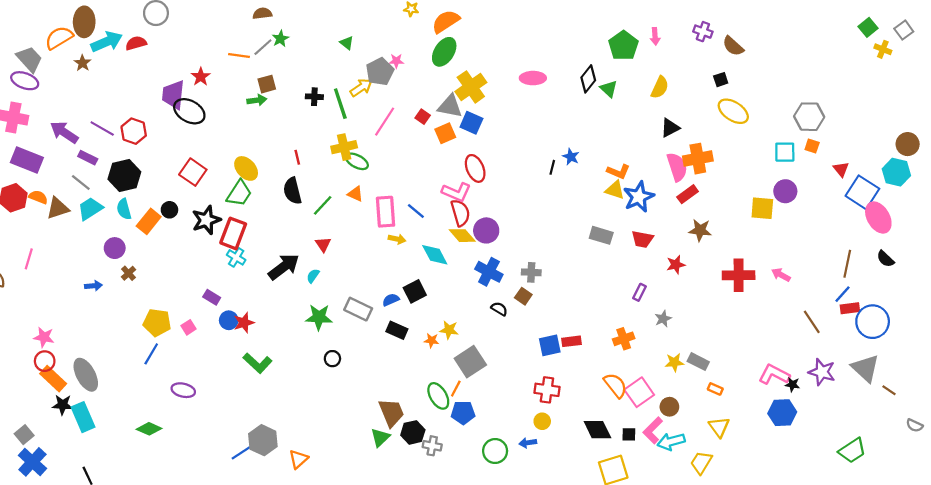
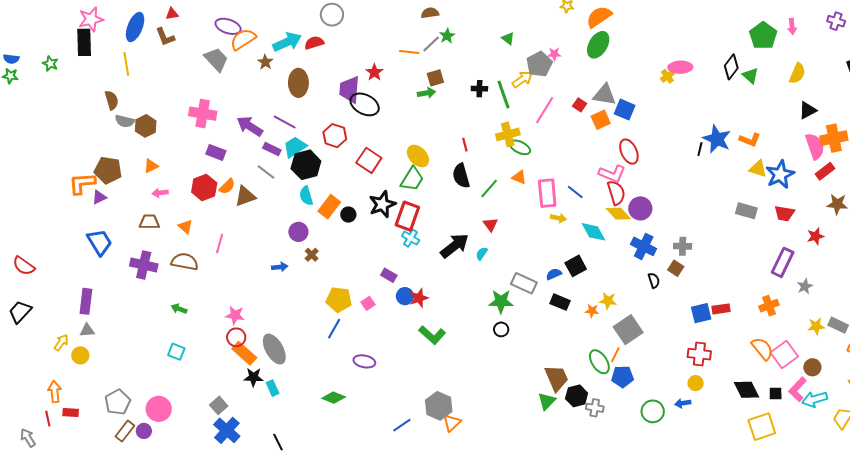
brown ellipse: (84, 22) -> (298, 83), moved
purple ellipse: (25, 81) -> (228, 26), moved
yellow cross: (471, 87) -> (667, 76), moved, size x0.5
red hexagon: (134, 131) -> (335, 136), moved
blue star: (571, 157) -> (717, 139), size x1.8
purple rectangle: (27, 160) -> (216, 152), size x0.7
orange L-shape: (618, 172) -> (750, 140), moved
orange semicircle: (38, 197) -> (227, 186), turned 114
cyan trapezoid: (90, 209) -> (295, 147), moved
black circle: (169, 210) -> (348, 215), moved
purple rectangle: (640, 292) -> (783, 262), size x1.8
black semicircle: (499, 309) -> (654, 280), turned 42
green star: (319, 317) -> (501, 301), moved
cyan rectangle: (83, 417) -> (273, 388), size x0.6
blue line: (241, 453) -> (402, 425), moved
orange triangle: (298, 459) -> (452, 423), moved

